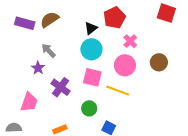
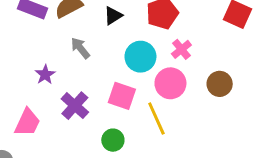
black triangle: (91, 28) -> (113, 16), moved
cyan circle: (91, 49) -> (140, 57), moved
gray arrow: (48, 51) -> (80, 48), moved
yellow line: (118, 91) -> (156, 119), turned 40

